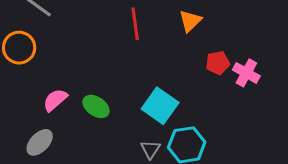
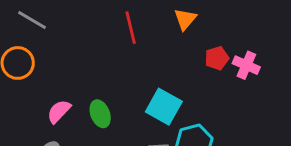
green ellipse: (96, 106) -> (100, 114), turned 40

